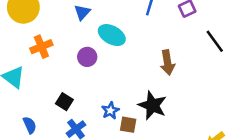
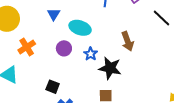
black star: (152, 105) -> (110, 68), moved
blue star: (110, 111) -> (91, 54), moved

